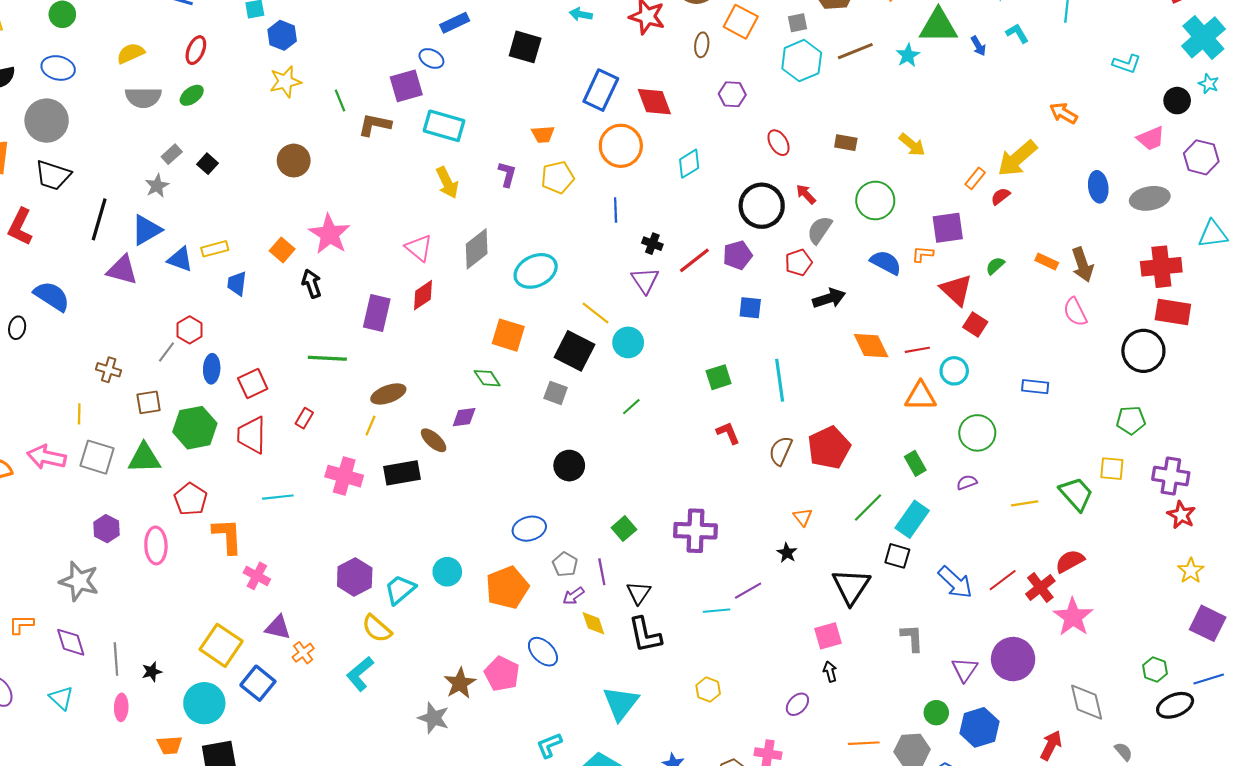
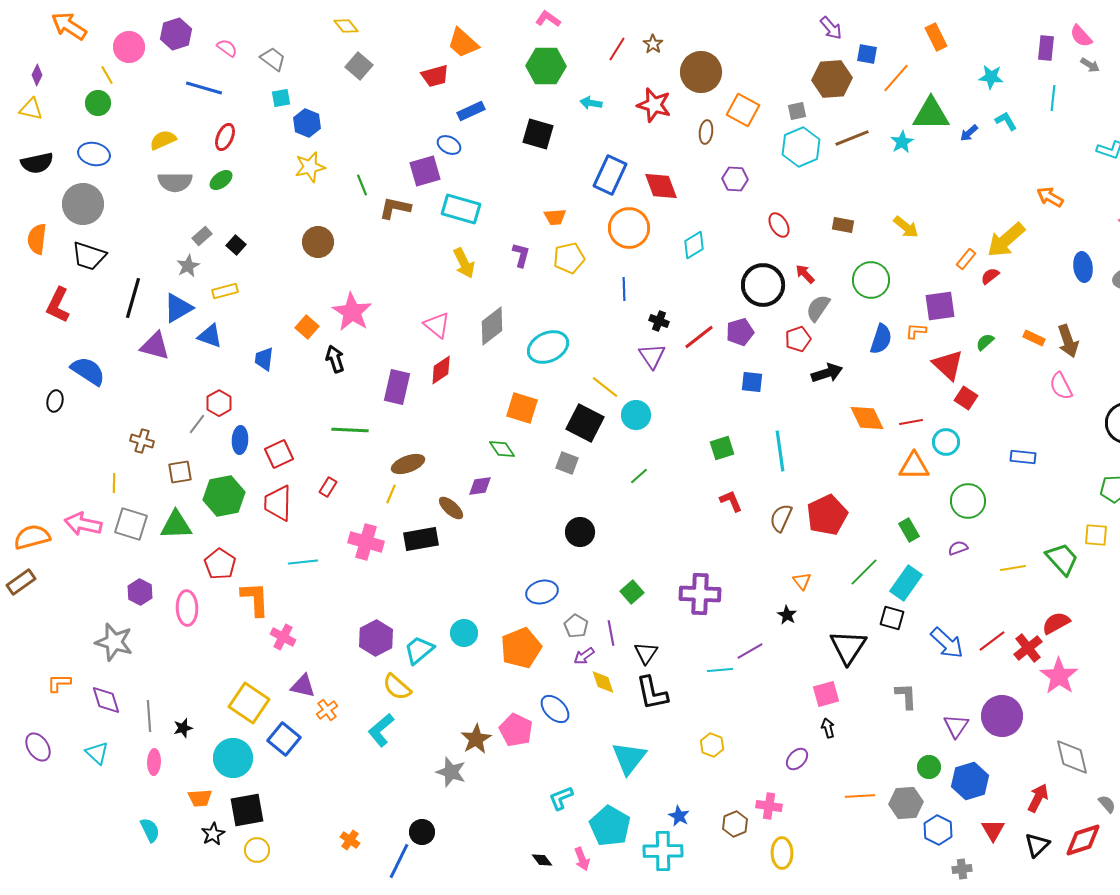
blue arrow: (978, 46) -> (969, 133), turned 78
yellow rectangle: (215, 249) -> (225, 291), moved
blue semicircle: (886, 263) -> (881, 339), turned 80

